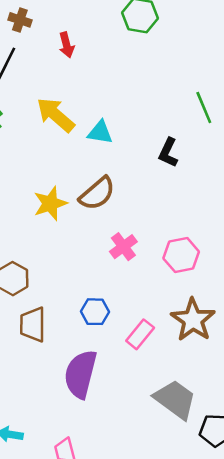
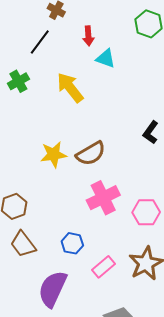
cyan triangle: (100, 132) -> (106, 58), moved
pink cross: (123, 247) -> (103, 198), size x1.5
brown trapezoid: (33, 324) -> (23, 244), turned -48

